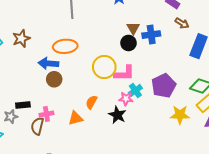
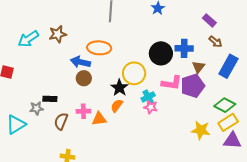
brown triangle: (133, 28) -> (198, 67), moved
black circle: (128, 43) -> (161, 53), size x1.5
pink L-shape: (124, 73) -> (172, 83), moved
purple pentagon: (164, 86) -> (193, 86), moved
cyan cross: (135, 91) -> (148, 97), moved
pink cross: (46, 114) -> (83, 111), moved
black star: (117, 115) -> (119, 88), moved

